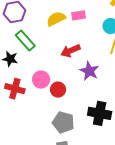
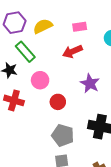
yellow semicircle: (56, 19) -> (43, 26), moved
red arrow: (70, 51) -> (72, 51), moved
pink circle: (41, 80) -> (40, 80), moved

